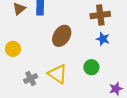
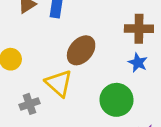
green circle: (91, 67) -> (117, 100), size x1.5
yellow triangle: (58, 74) -> (59, 83), moved

